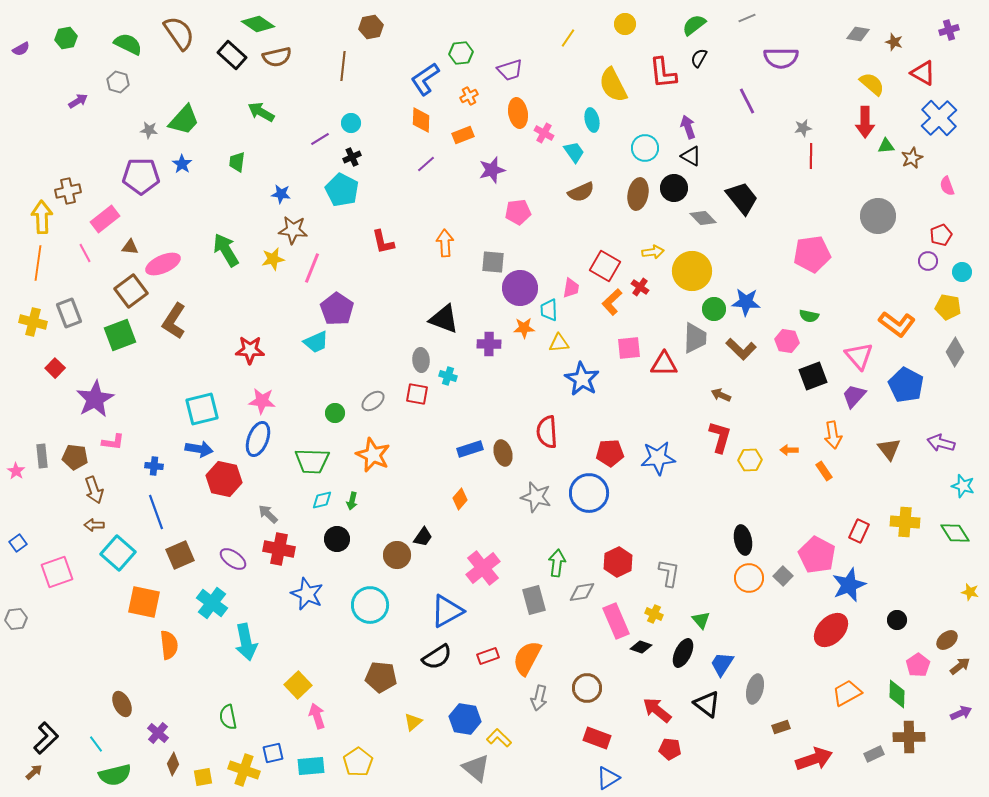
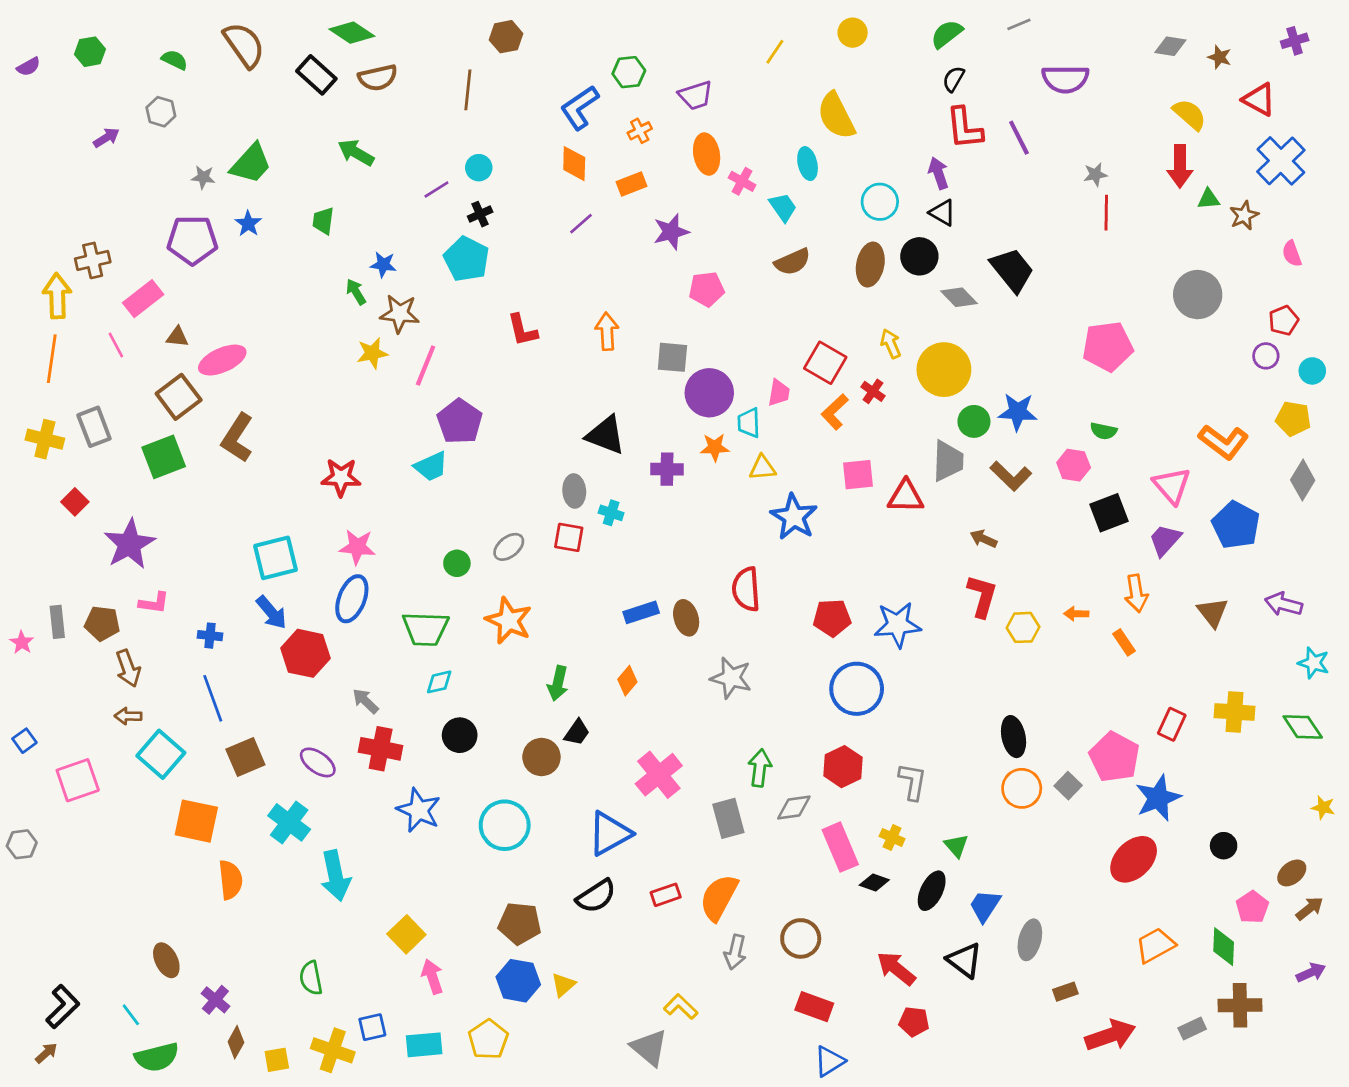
green semicircle: (128, 44) -> (175, 60), size x0.7
red L-shape: (663, 73) -> (964, 128), moved
green arrow: (226, 250) -> (356, 292), moved, size x0.6
yellow arrow: (653, 252) -> (891, 344), turned -105
blue arrow: (199, 449) -> (271, 612), turned 40
blue circle: (589, 493) -> (857, 689), moved
green arrow: (352, 501) -> (558, 683), moved, size x1.4
blue hexagon: (465, 719) -> (518, 981), moved

